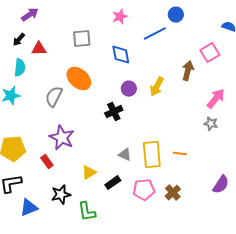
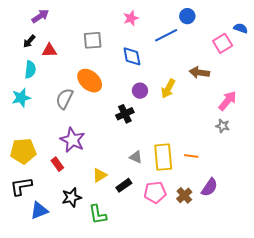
pink square: (210, 53) -> (223, 43), moved
brown arrow: (188, 71) -> (199, 73), turned -96
purple semicircle: (221, 185) -> (209, 187), moved

